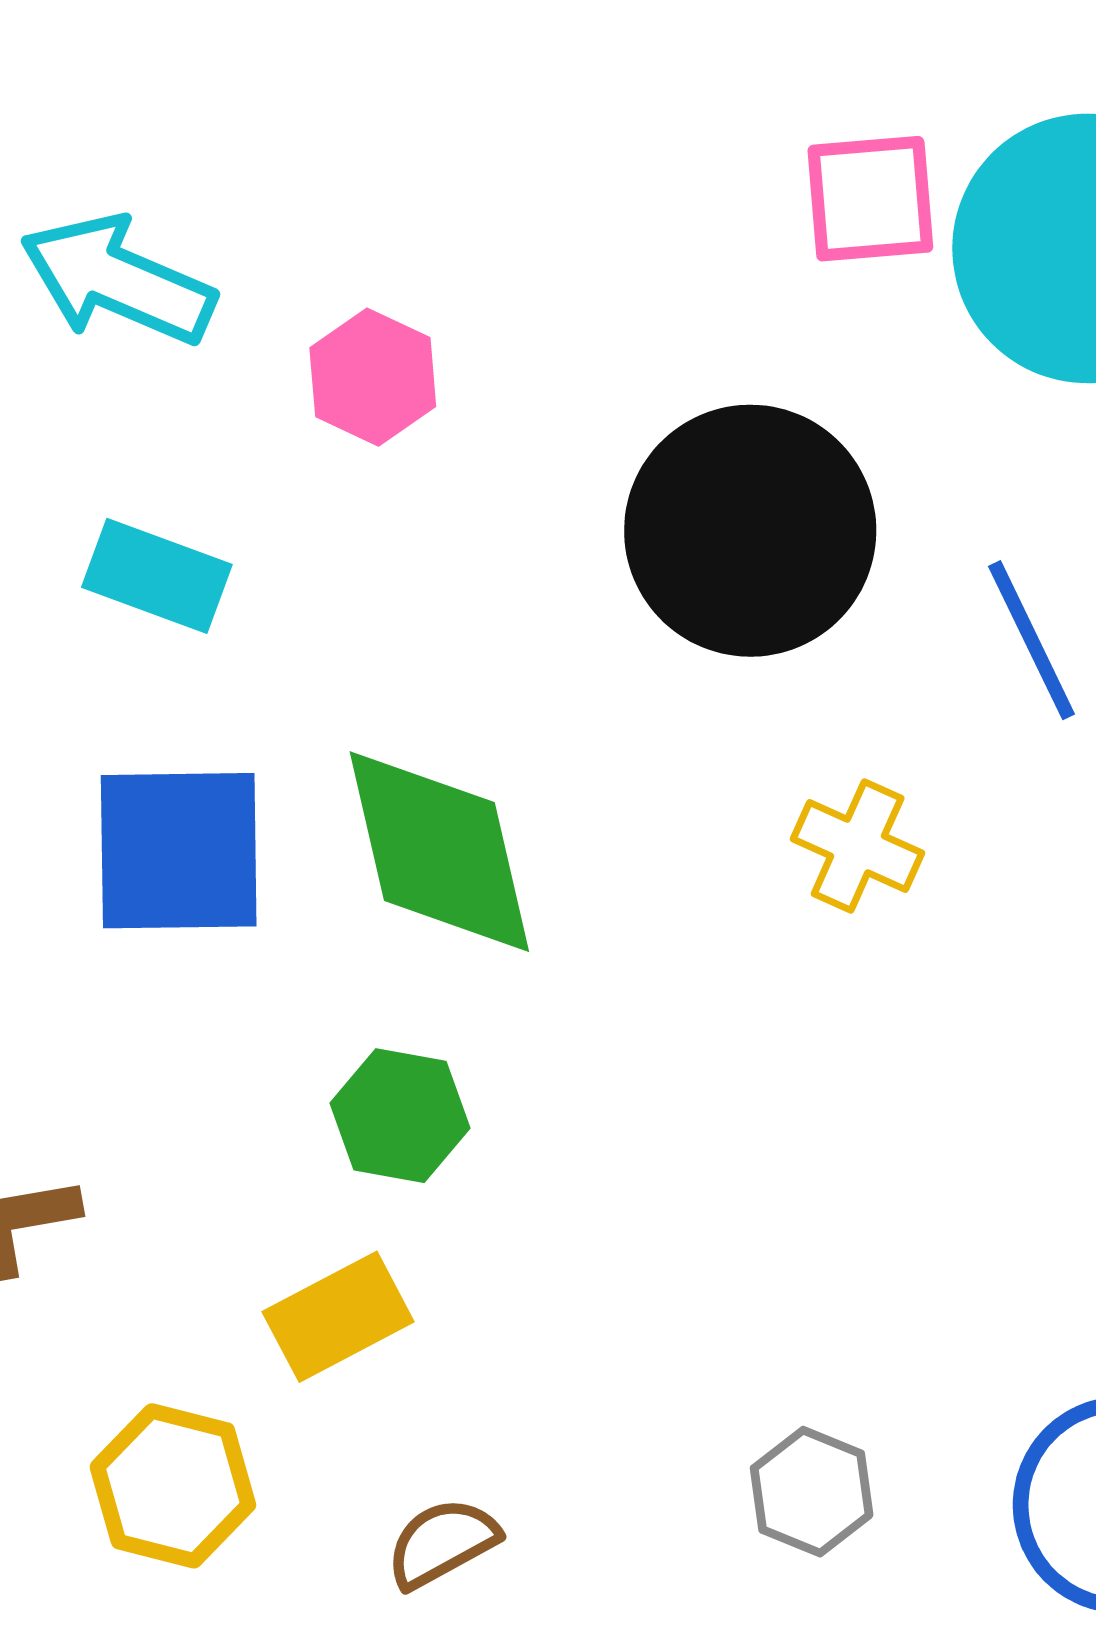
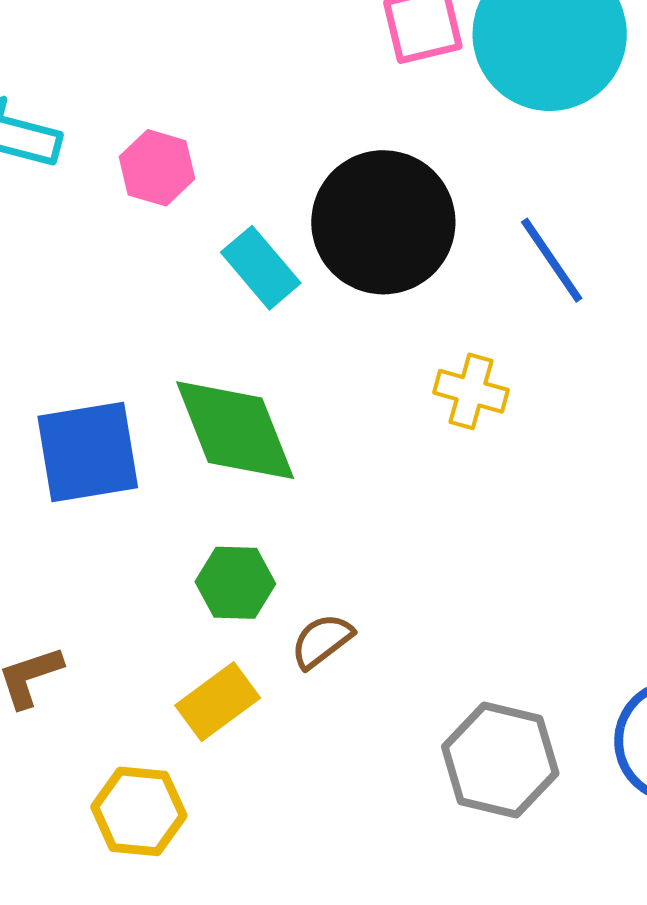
cyan rectangle: (157, 576) -> (261, 268), moved, turned 38
gray hexagon: (812, 1492) -> (500, 760), size x1.6
brown semicircle: (442, 1543) -> (322, 641), moved

